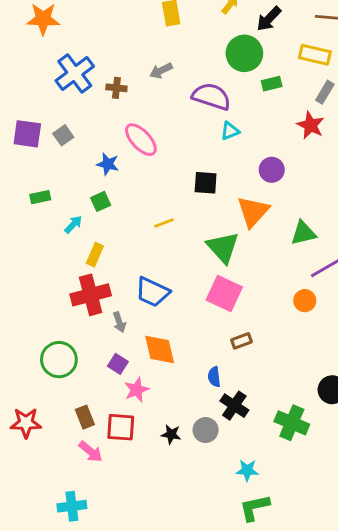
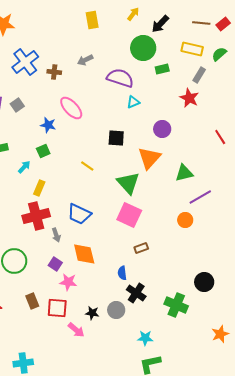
yellow line: (164, 223) -> (87, 166), turned 56
pink star: (137, 390) -> (68, 282), turned 30
pink arrow: (91, 452) -> (76, 330), moved

